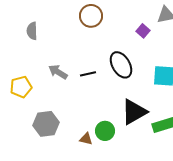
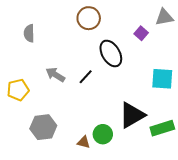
black ellipse: (121, 65) -> (111, 53), moved
black line: (88, 74) -> (86, 77), turned -35

